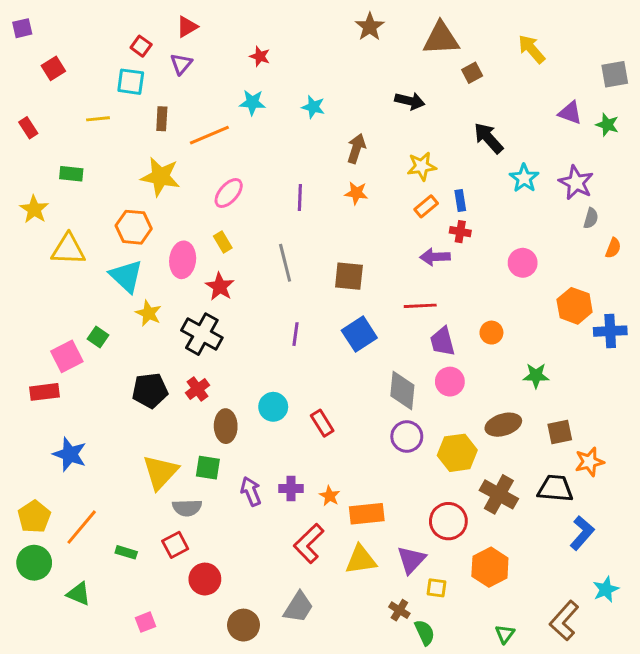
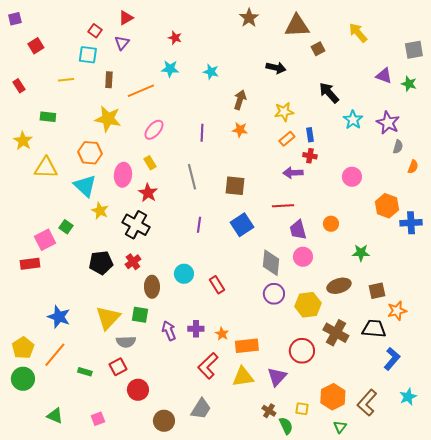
blue star: (70, 454) -> (59, 317), moved
orange hexagon: (490, 567) -> (333, 397), moved
yellow square: (437, 588) -> (302, 409), moved
green triangle: (79, 594) -> (55, 416), moved
brown L-shape: (564, 621) -> (367, 403), moved

